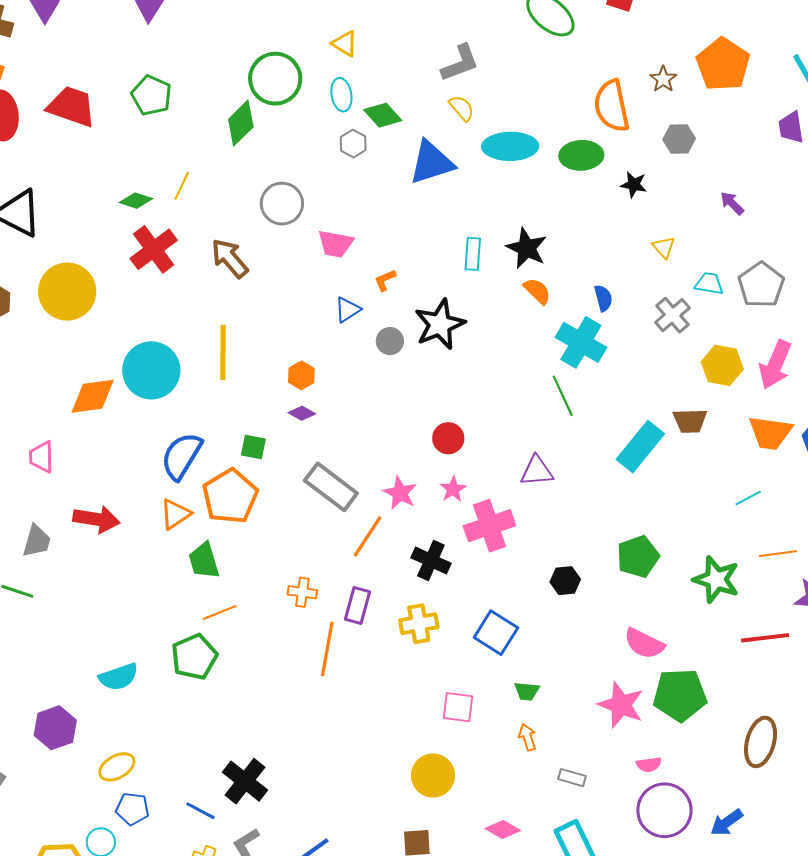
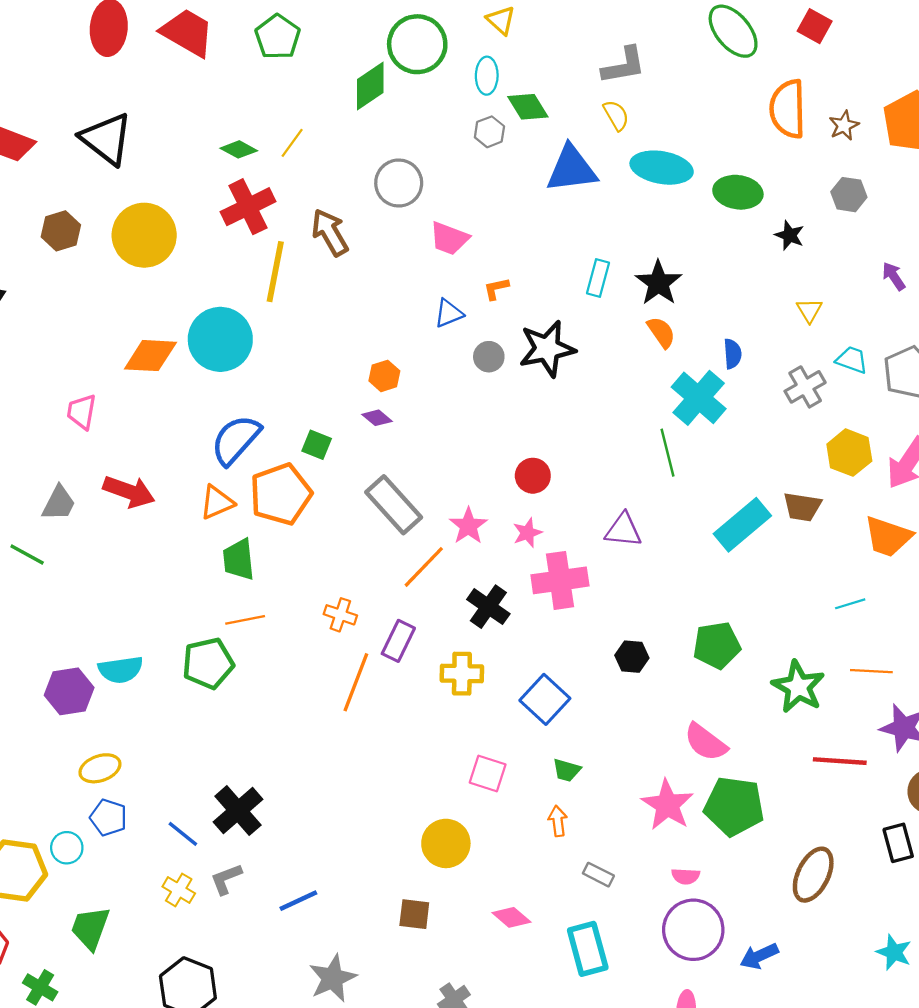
orange semicircle: (612, 106) -> (788, 109), moved
yellow line: (223, 352) -> (275, 272), moved
purple hexagon: (55, 728) -> (69, 691), moved

